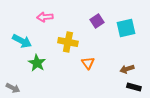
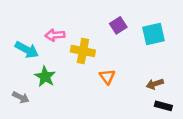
pink arrow: (45, 17) -> (55, 35), moved
gray arrow: (13, 88) -> (21, 97), moved

